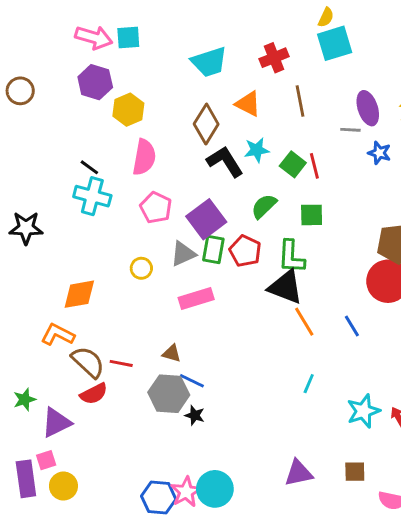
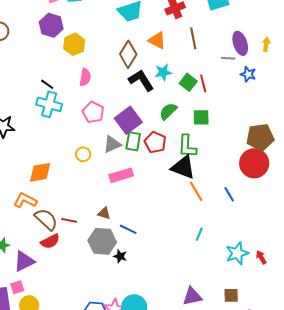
pink semicircle: (144, 157) -> (85, 77), size x0.7
blue line: (192, 381) -> (128, 229), moved

